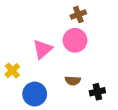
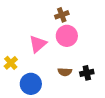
brown cross: (78, 15) -> (62, 15), moved
black cross: (97, 92) -> (87, 73), moved

